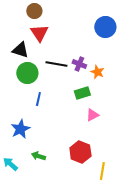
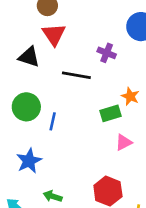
purple cross: (79, 64) -> (107, 53), moved
orange star: (97, 72) -> (130, 96), moved
green circle: (27, 73) -> (26, 107), moved

